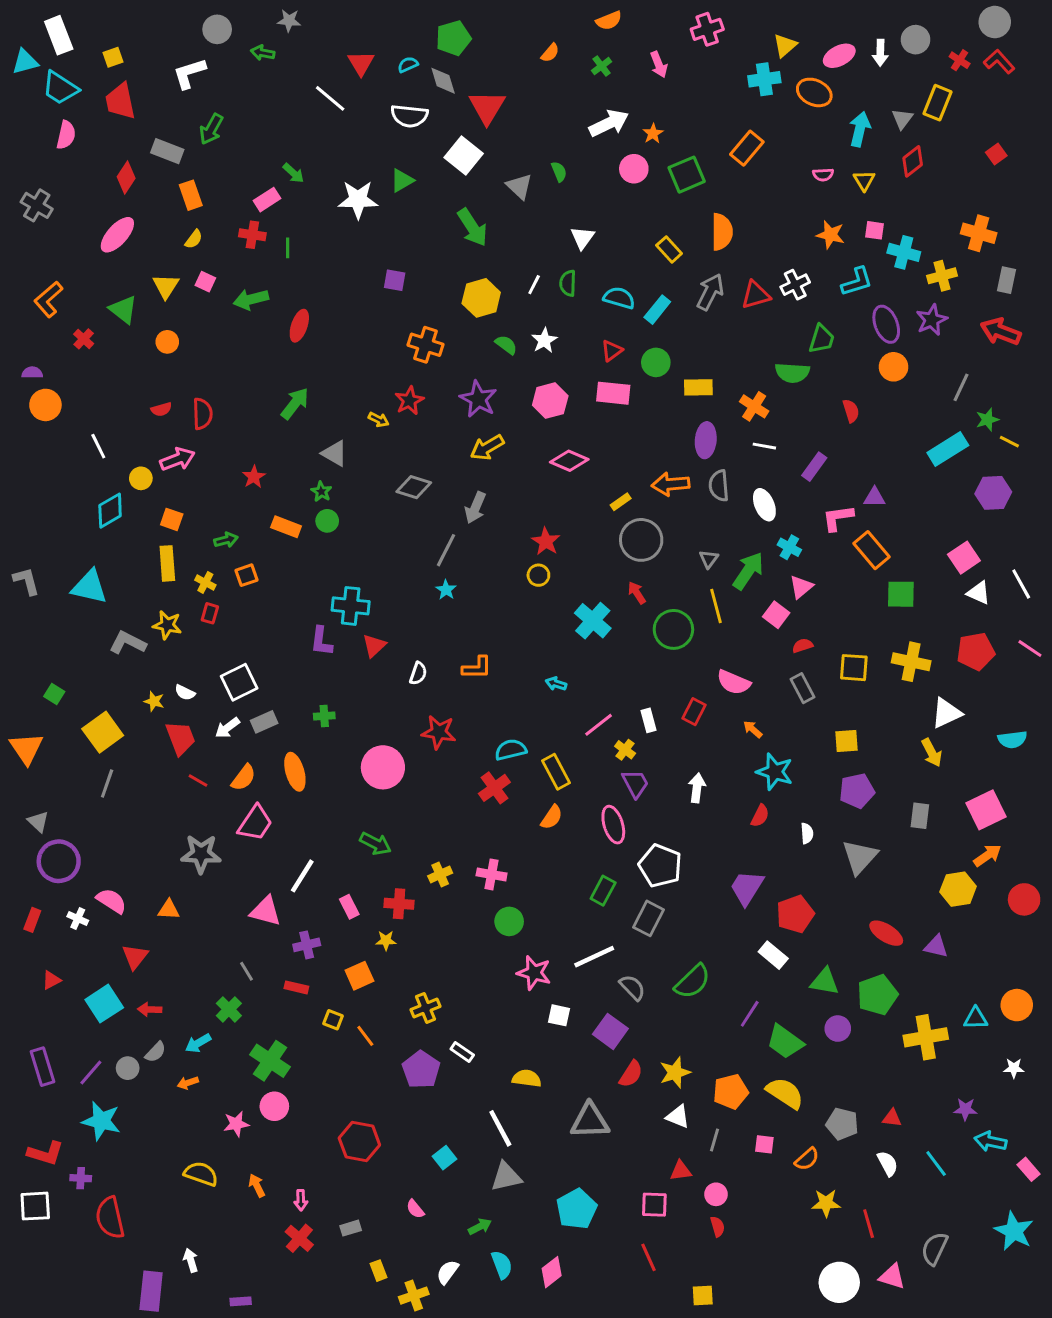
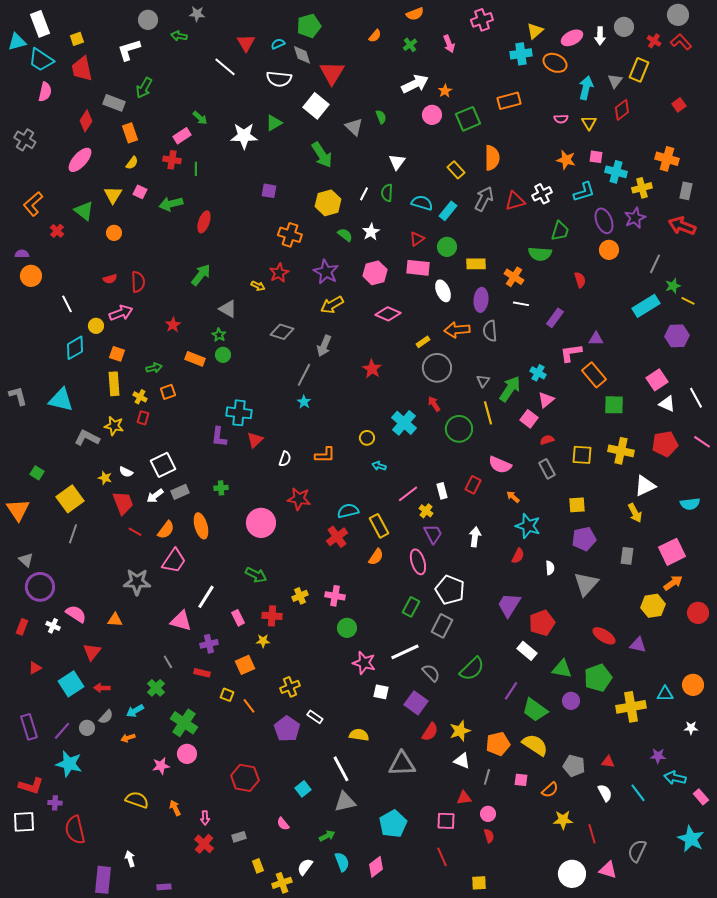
orange rectangle: (747, 148) -> (509, 101), turned 35
white ellipse: (764, 505) -> (443, 291), moved
yellow circle: (538, 575) -> (367, 438), moved

